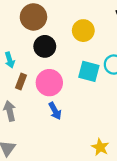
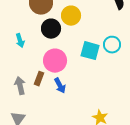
yellow circle: (83, 31) -> (71, 16), moved
brown rectangle: (21, 82) -> (39, 79), moved

